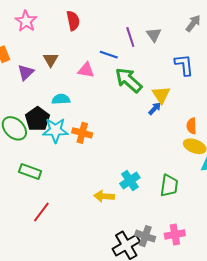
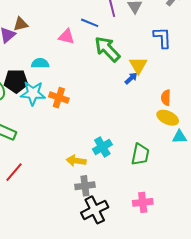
brown triangle: (51, 60) -> (21, 24), moved, turned 42
black pentagon: (37, 119) -> (16, 81), turned 30
gray cross: (145, 236) -> (85, 186), moved, turned -30

